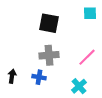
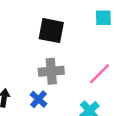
blue cross: (39, 77) -> (39, 99), turned 32

